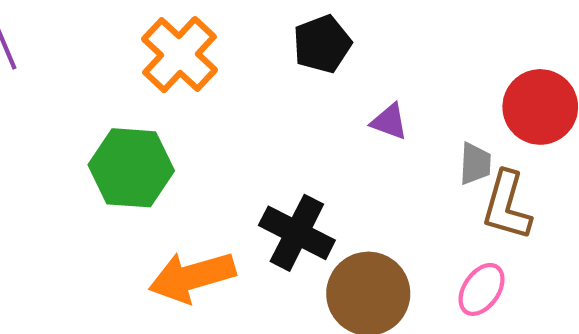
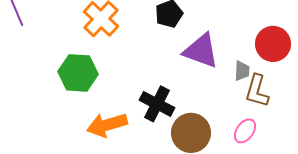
purple triangle: (389, 122) -> (201, 51), size x2.0

